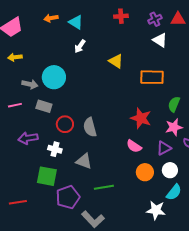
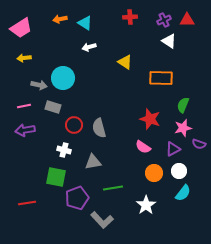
white arrow: (80, 46) -> (89, 47), turned 40
purple arrow: (28, 138) -> (25, 130), moved
gray triangle: (84, 161) -> (93, 162), turned -30
white star: (156, 210) -> (146, 205), moved, turned 30

